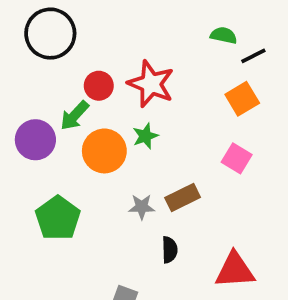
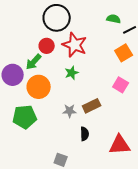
black circle: (50, 34) -> (57, 18), moved
orange circle: (104, 151) -> (39, 87), moved
green pentagon: (58, 218) -> (25, 117), turned 30

